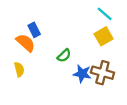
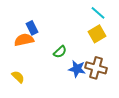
orange semicircle: (26, 43) -> (24, 40), turned -54
yellow semicircle: (19, 69) -> (18, 77), moved, turned -32

